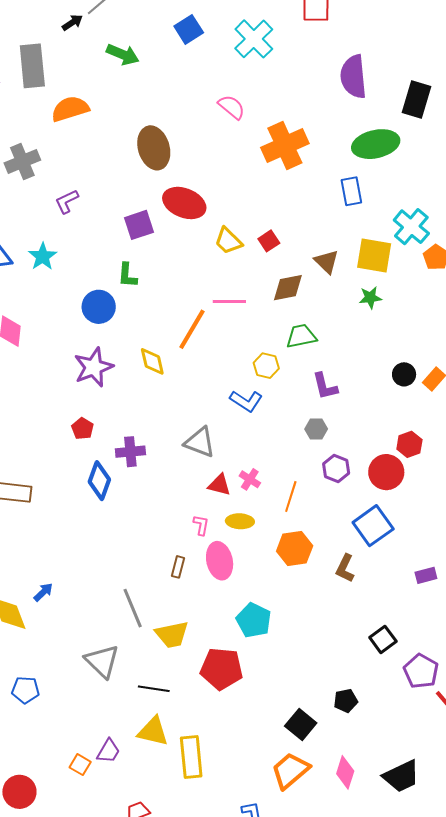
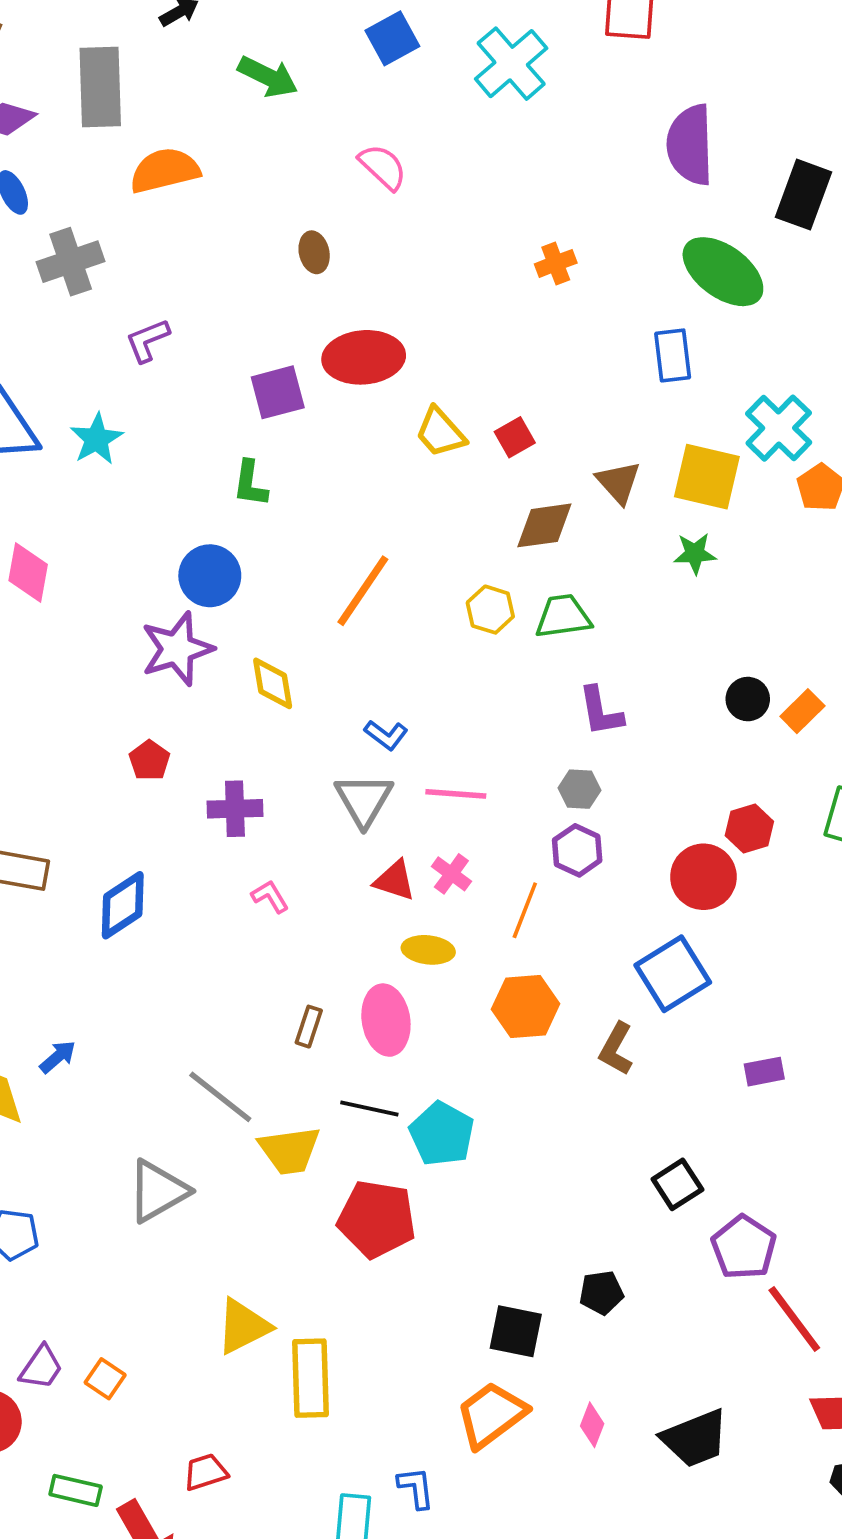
pink semicircle: (232, 107) -> (383, 167), moved
green ellipse: (376, 144) -> (723, 272), turned 45
orange cross: (285, 145) -> (556, 263), size x0.5
brown ellipse: (154, 148) -> (314, 252), size x0.5
red ellipse: (184, 203) -> (364, 357), turned -30
pink line: (229, 301) -> (456, 794), moved
blue circle: (99, 307) -> (210, 576), moved
yellow diamond: (152, 361) -> (273, 683), moved
yellow hexagon: (266, 366) -> (490, 610), moved
blue L-shape: (246, 401) -> (386, 735), moved, size x0.7
gray triangle: (200, 442) -> (364, 800), turned 36
purple hexagon: (336, 468) -> (577, 850), moved
blue diamond: (99, 481) -> (123, 905), moved, turned 33
pink L-shape: (201, 525) -> (270, 897), moved, turned -45
gray line: (133, 608) -> (220, 1097), turned -33
gray triangle: (102, 661) -> (158, 1191), turned 42
black line: (154, 689) -> (369, 1108), moved
black square: (301, 725) -> (516, 1331), turned -32
yellow triangle: (153, 731) -> (243, 1326), turned -44
purple trapezoid: (108, 751) -> (41, 1367), moved
pink diamond: (345, 772) -> (592, 1425), size x0.7

